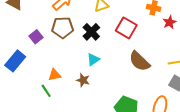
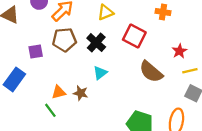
red star: (170, 22) -> (179, 51), moved
purple square: (36, 37) -> (36, 51), turned 32
brown star: (83, 80) -> (81, 93), moved

